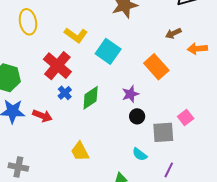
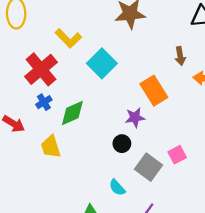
brown arrow: (173, 33) -> (180, 56), turned -84
purple star: (130, 94) -> (135, 118), moved
gray square: (163, 132) -> (149, 167), turned 30
yellow trapezoid: (80, 151) -> (51, 147), moved

